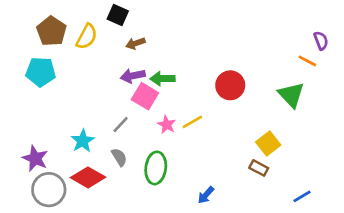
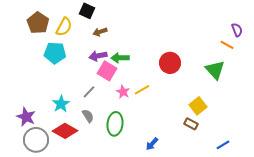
cyan pentagon: (41, 72) -> (55, 53), moved

